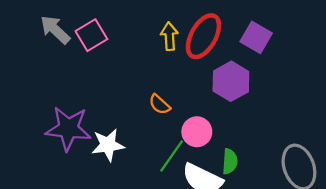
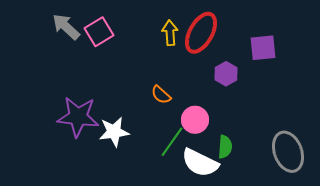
purple square: (256, 37) -> (263, 48), moved, turned -36
purple hexagon: (231, 81) -> (226, 74), size x0.7

